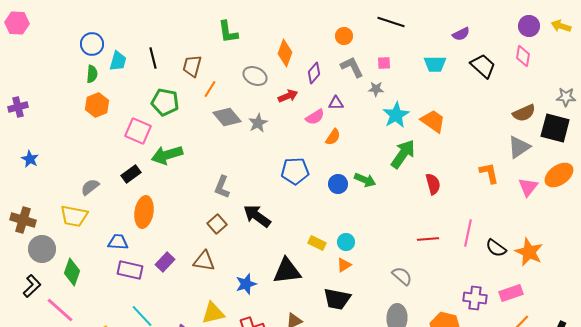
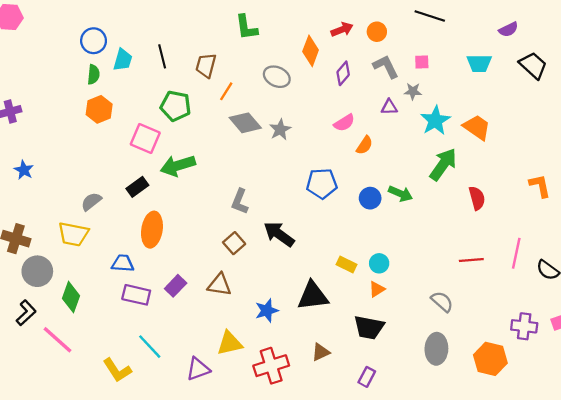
red arrow: (288, 96) -> (342, 29), moved
purple triangle: (336, 103) -> (389, 107), moved

